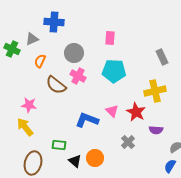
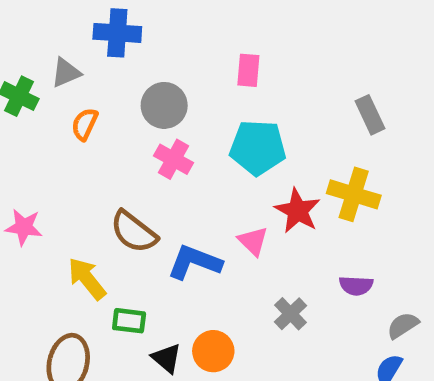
brown semicircle: (56, 85) -> (134, 232), moved
yellow cross: (155, 91) -> (354, 194), turned 30
pink star: (29, 105) -> (24, 227), moved
red star: (136, 112) -> (298, 211), moved
yellow arrow: (25, 127) -> (87, 279), moved

